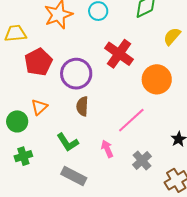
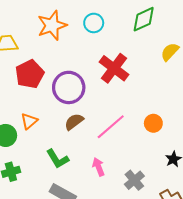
orange circle: (157, 79) -> (153, 123), moved, size x0.6
brown semicircle: (82, 106) -> (74, 122), turned 48
pink line: (131, 120) -> (111, 127), moved

